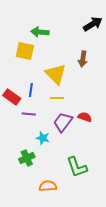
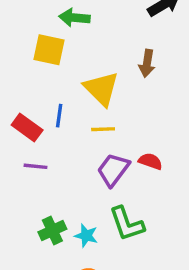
purple line: (29, 114) -> (35, 166), moved
cyan star: (43, 138) -> (86, 236), moved
green L-shape: (77, 167) -> (127, 224), moved

